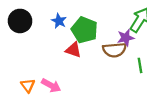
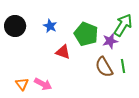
green pentagon: (84, 30) -> (86, 34), moved
brown semicircle: (114, 50) -> (104, 67), moved, turned 65

